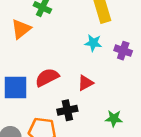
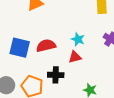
cyan star: (93, 43) -> (78, 39), moved

